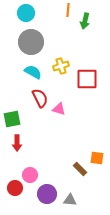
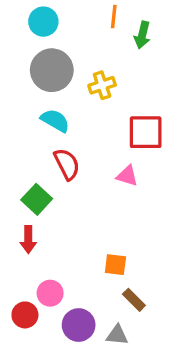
yellow cross: (61, 66) -> (102, 85), moved
pink triangle: (59, 109) -> (127, 176), moved
green square: (12, 119) -> (37, 199), moved, turned -36
orange square: (97, 158) -> (115, 265), moved
brown rectangle: (80, 169) -> (134, 300), moved

